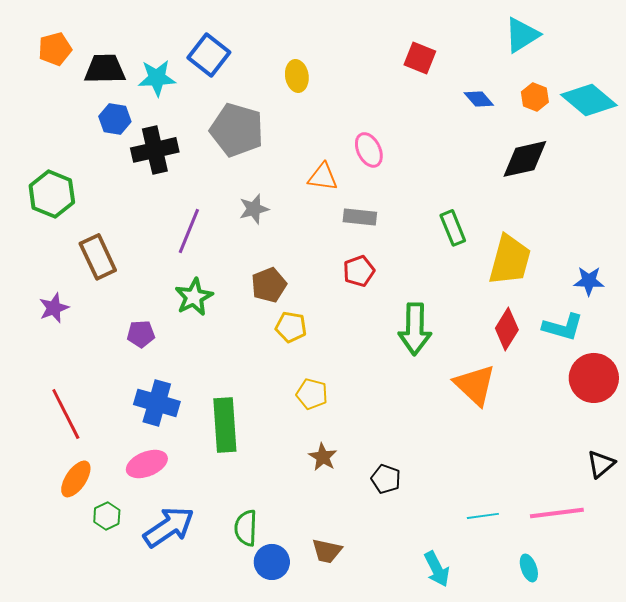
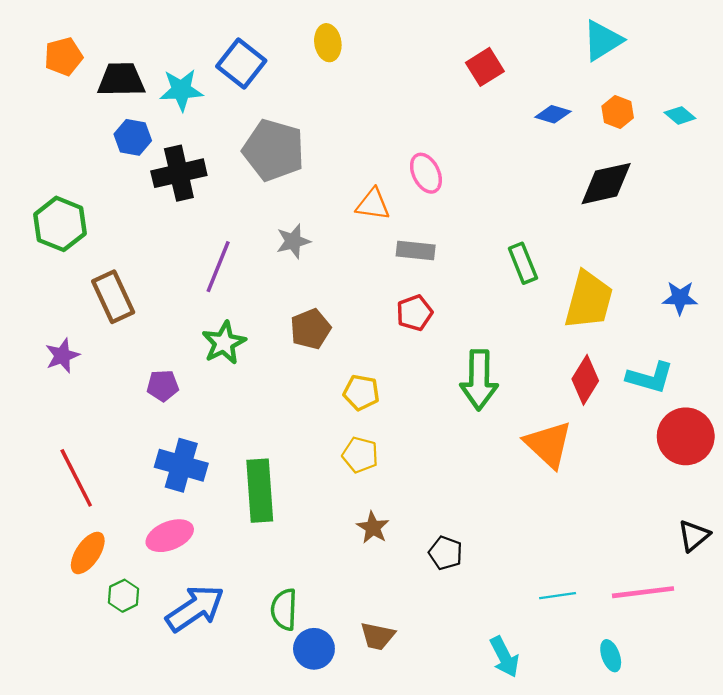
red square: (420, 58) -> (485, 67), turned 36
yellow ellipse: (297, 76) -> (328, 43), moved
blue diamond: (479, 99) -> (553, 114), turned -32
cyan diamond: (589, 100) -> (680, 115), size x0.5
blue star: (589, 281) -> (680, 298), moved
yellow pentagon: (291, 327) -> (361, 392), moved

